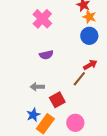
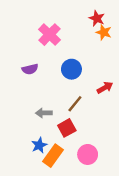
blue circle: (89, 36) -> (71, 69), moved
purple semicircle: (46, 55) -> (30, 69), moved
brown line: (79, 79) -> (75, 104), moved

